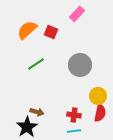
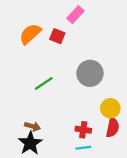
pink rectangle: (77, 14) -> (75, 15), moved
green line: (36, 64) -> (44, 83), moved
brown arrow: (37, 112) -> (32, 126), moved

